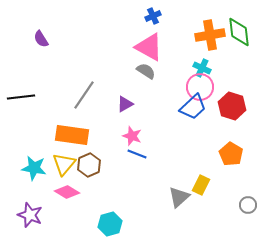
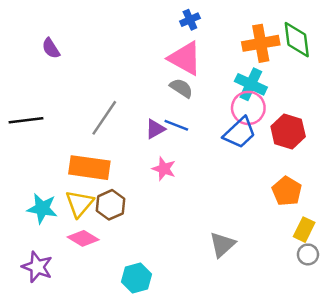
cyan cross: (202, 68) -> (251, 84), size x1.4
blue line: (137, 154) -> (176, 125), moved
yellow rectangle: (201, 185) -> (304, 230), moved

